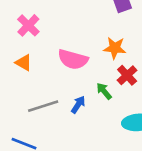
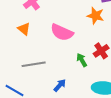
orange star: (115, 48) -> (96, 16), moved
blue arrow: (78, 105) -> (60, 85), moved

